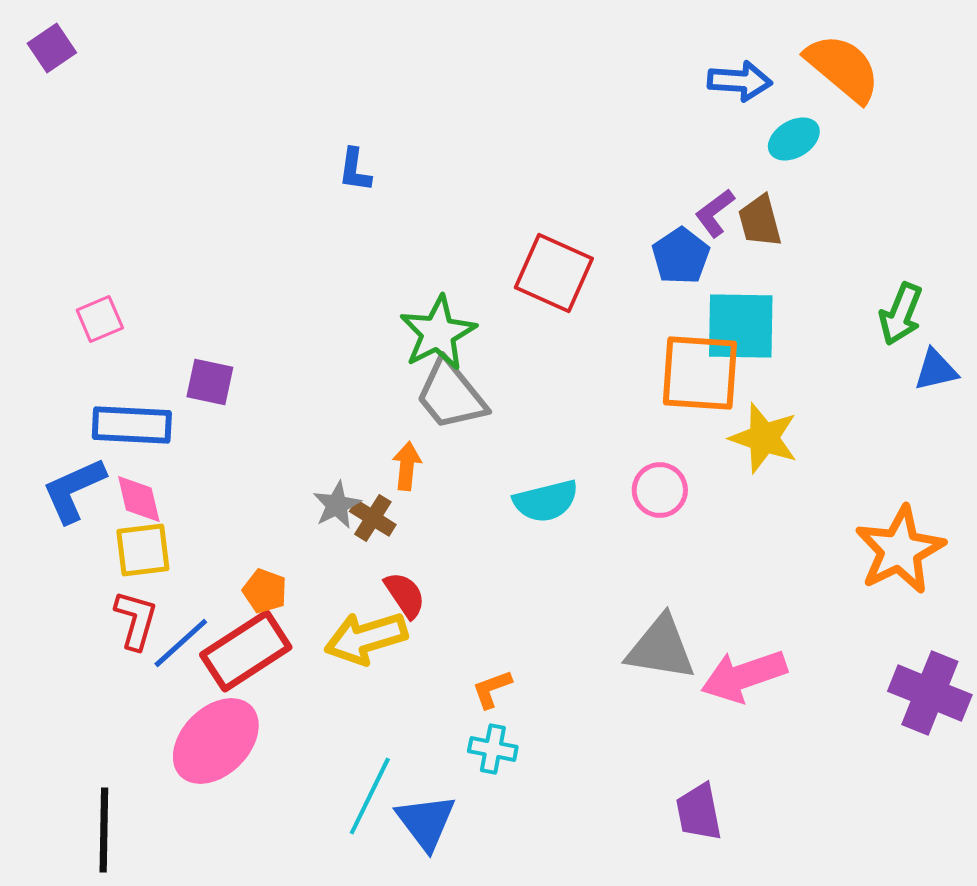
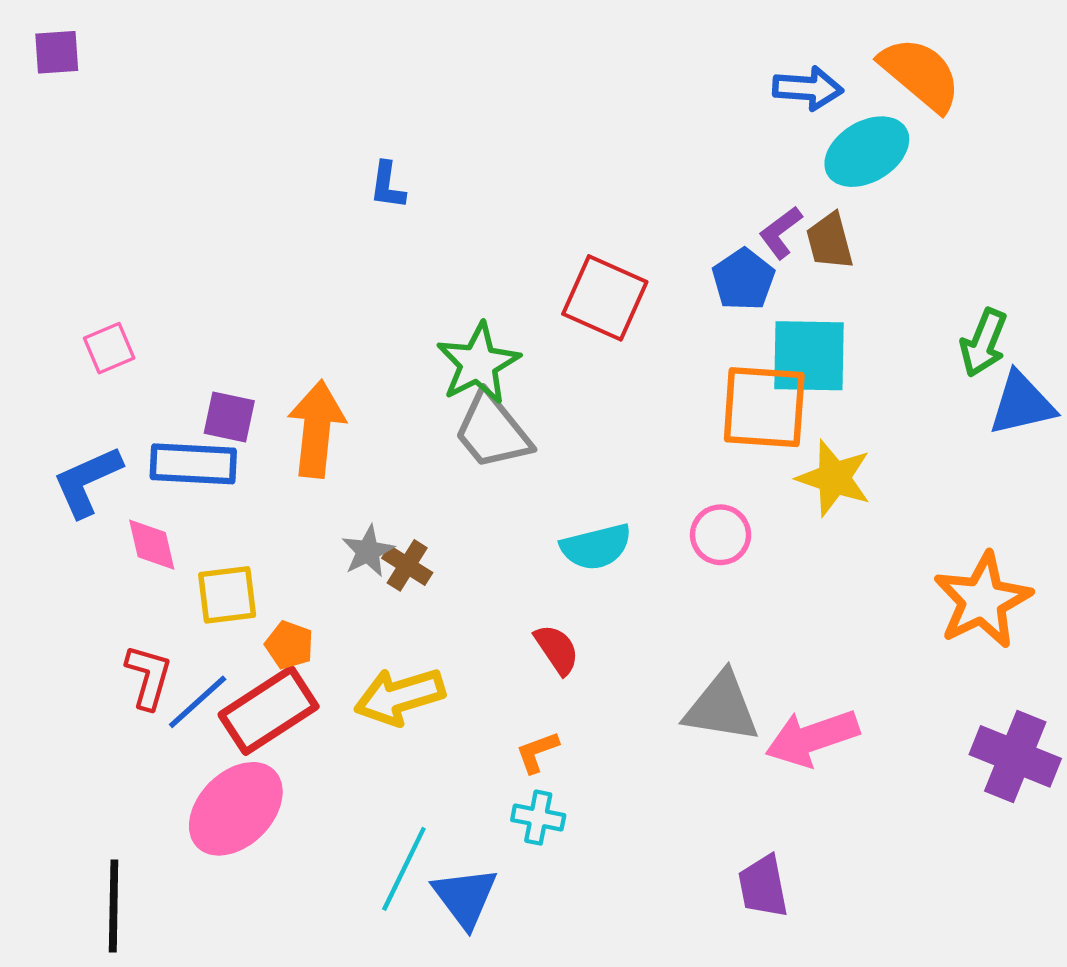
purple square: (52, 48) -> (57, 52), turned 30
cyan ellipse: (794, 139) -> (867, 152), size x1.5
blue triangle: (936, 370) -> (1022, 404), size x1.4
blue rectangle: (132, 425) -> (193, 464), moved
orange arrow: (407, 466) -> (317, 429), moved, size x1.8
blue L-shape: (74, 490) -> (87, 481), moved
yellow square: (143, 550) -> (227, 595), moved
red semicircle: (405, 595) -> (557, 649), moved

